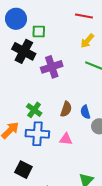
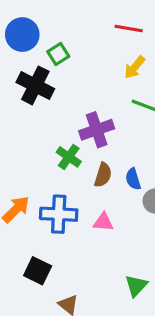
green square: (39, 32) -> (58, 54), turned -32
purple cross: (52, 67) -> (97, 130), moved
green cross: (34, 110) -> (69, 157), moved

